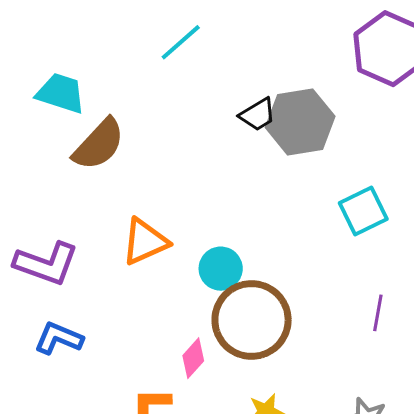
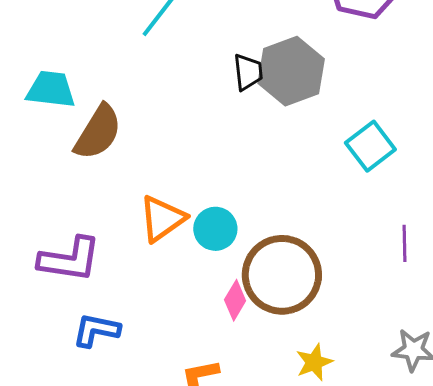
black trapezoid: (258, 115) -> (248, 72), turned -54
cyan circle: (221, 269) -> (215, 229), moved
pink diamond: (193, 358) -> (235, 300), moved

